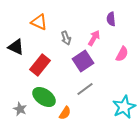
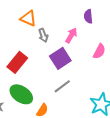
orange triangle: (39, 22) -> (28, 18), moved

